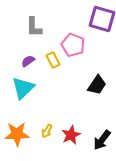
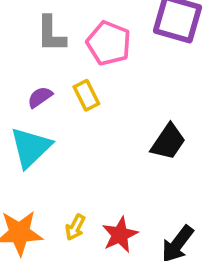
pink pentagon: (73, 45) -> (109, 43), moved

